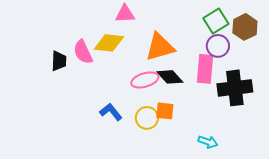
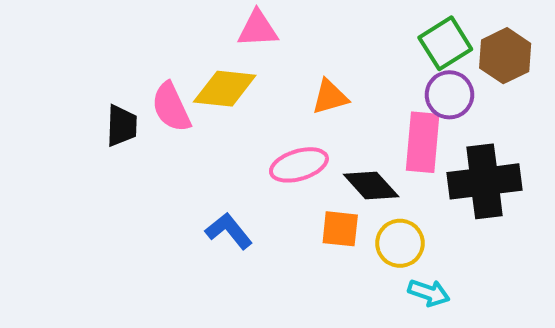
orange triangle: (160, 47) -> (330, 97), size x0.6
black diamond: (170, 77) -> (371, 186), moved
yellow circle: (147, 118) -> (400, 243), moved

